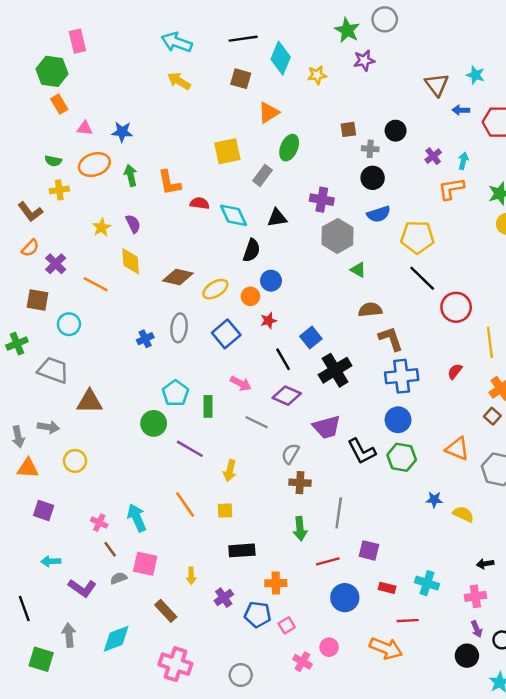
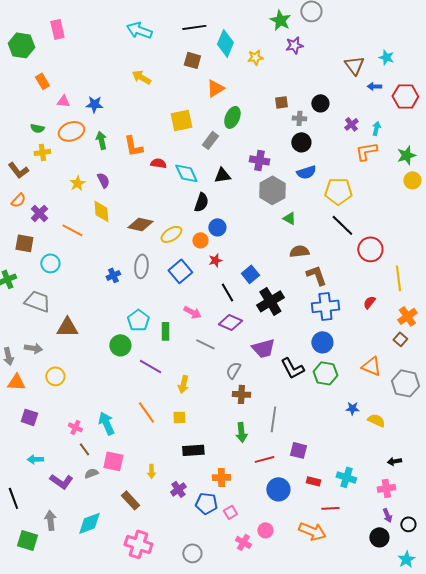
green hexagon: (52, 71) -> (21, 45), moved
yellow arrow: (179, 81) -> (141, 77), moved

